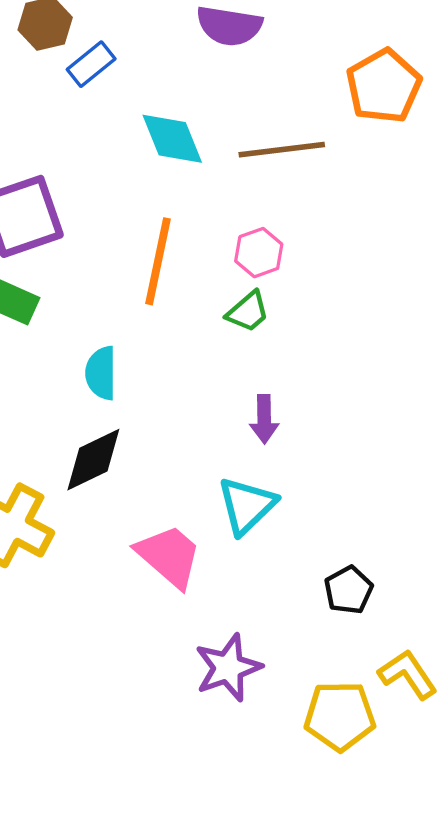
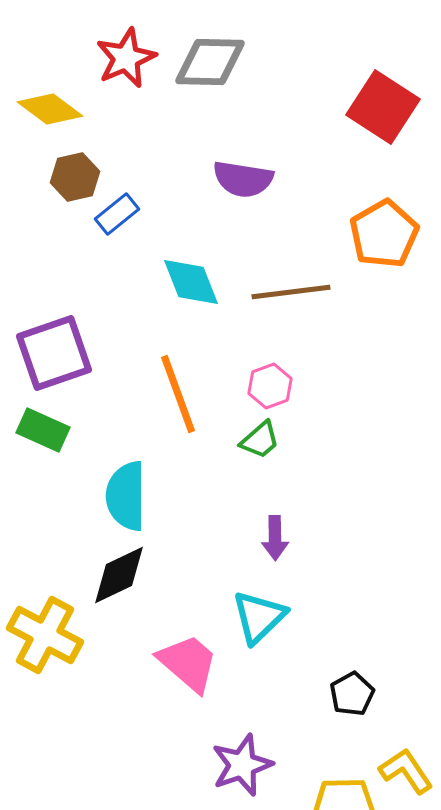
orange line: (158, 261) -> (178, 394), turned -32
cyan semicircle: (101, 373) -> (126, 496), size x1.4

